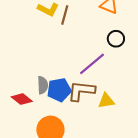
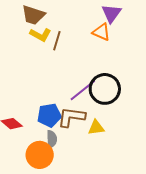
black circle: (116, 39) -> (105, 89), moved, size x1.8
gray semicircle: (43, 85) -> (52, 139), moved

